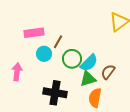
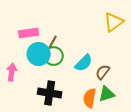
cyan circle: (44, 54) -> (39, 54), size x1.5
green circle: (72, 59) -> (54, 56), moved
green triangle: (88, 79) -> (107, 94), moved

